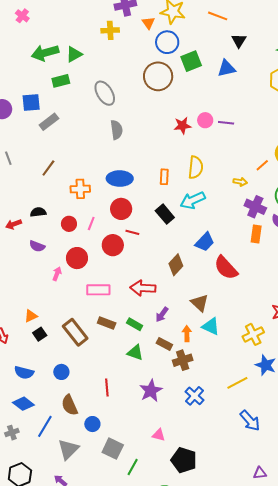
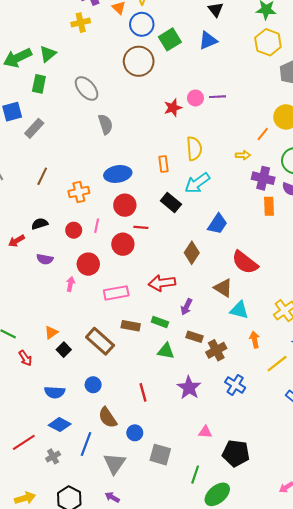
green rectangle: (61, 81) -> (39, 84), turned -54
red semicircle: (226, 268) -> (245, 262), moved
orange arrow: (187, 334) -> (255, 340), moved
green line: (133, 467) -> (195, 475), moved

